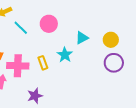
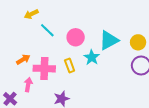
pink circle: (49, 24) -> (76, 37), moved
cyan triangle: (82, 38) -> (109, 40), size x1.5

